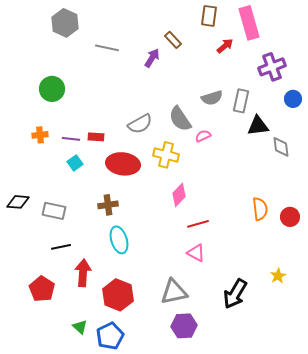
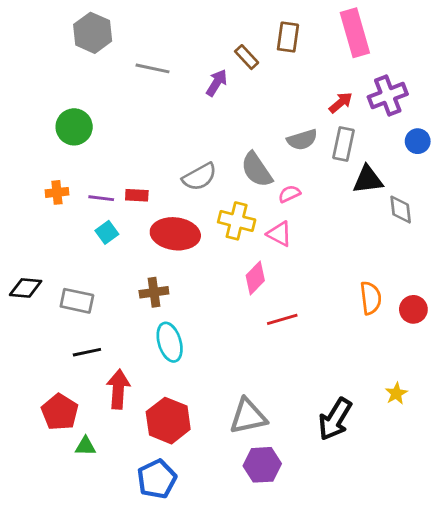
brown rectangle: (209, 16) -> (288, 37), moved
red arrow: (225, 46) -> (341, 103), moved
pink triangle: (196, 253) -> (279, 234), moved
green triangle: (80, 327) -> (85, 446), moved, turned -42

